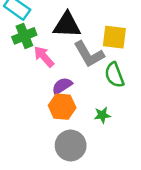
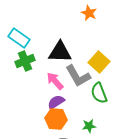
yellow square: (114, 37) -> (99, 62), turned 35
pink arrow: (44, 57) -> (55, 81), moved

